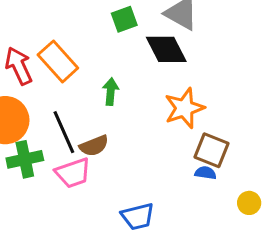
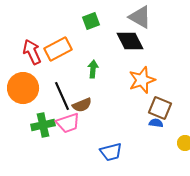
green square: (124, 19) -> (91, 21), moved
orange rectangle: (58, 61) -> (58, 49), turned -76
green cross: (25, 159) -> (43, 125), moved

